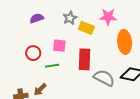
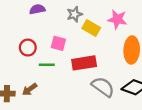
red rectangle: (84, 59) -> (84, 63), turned 70

